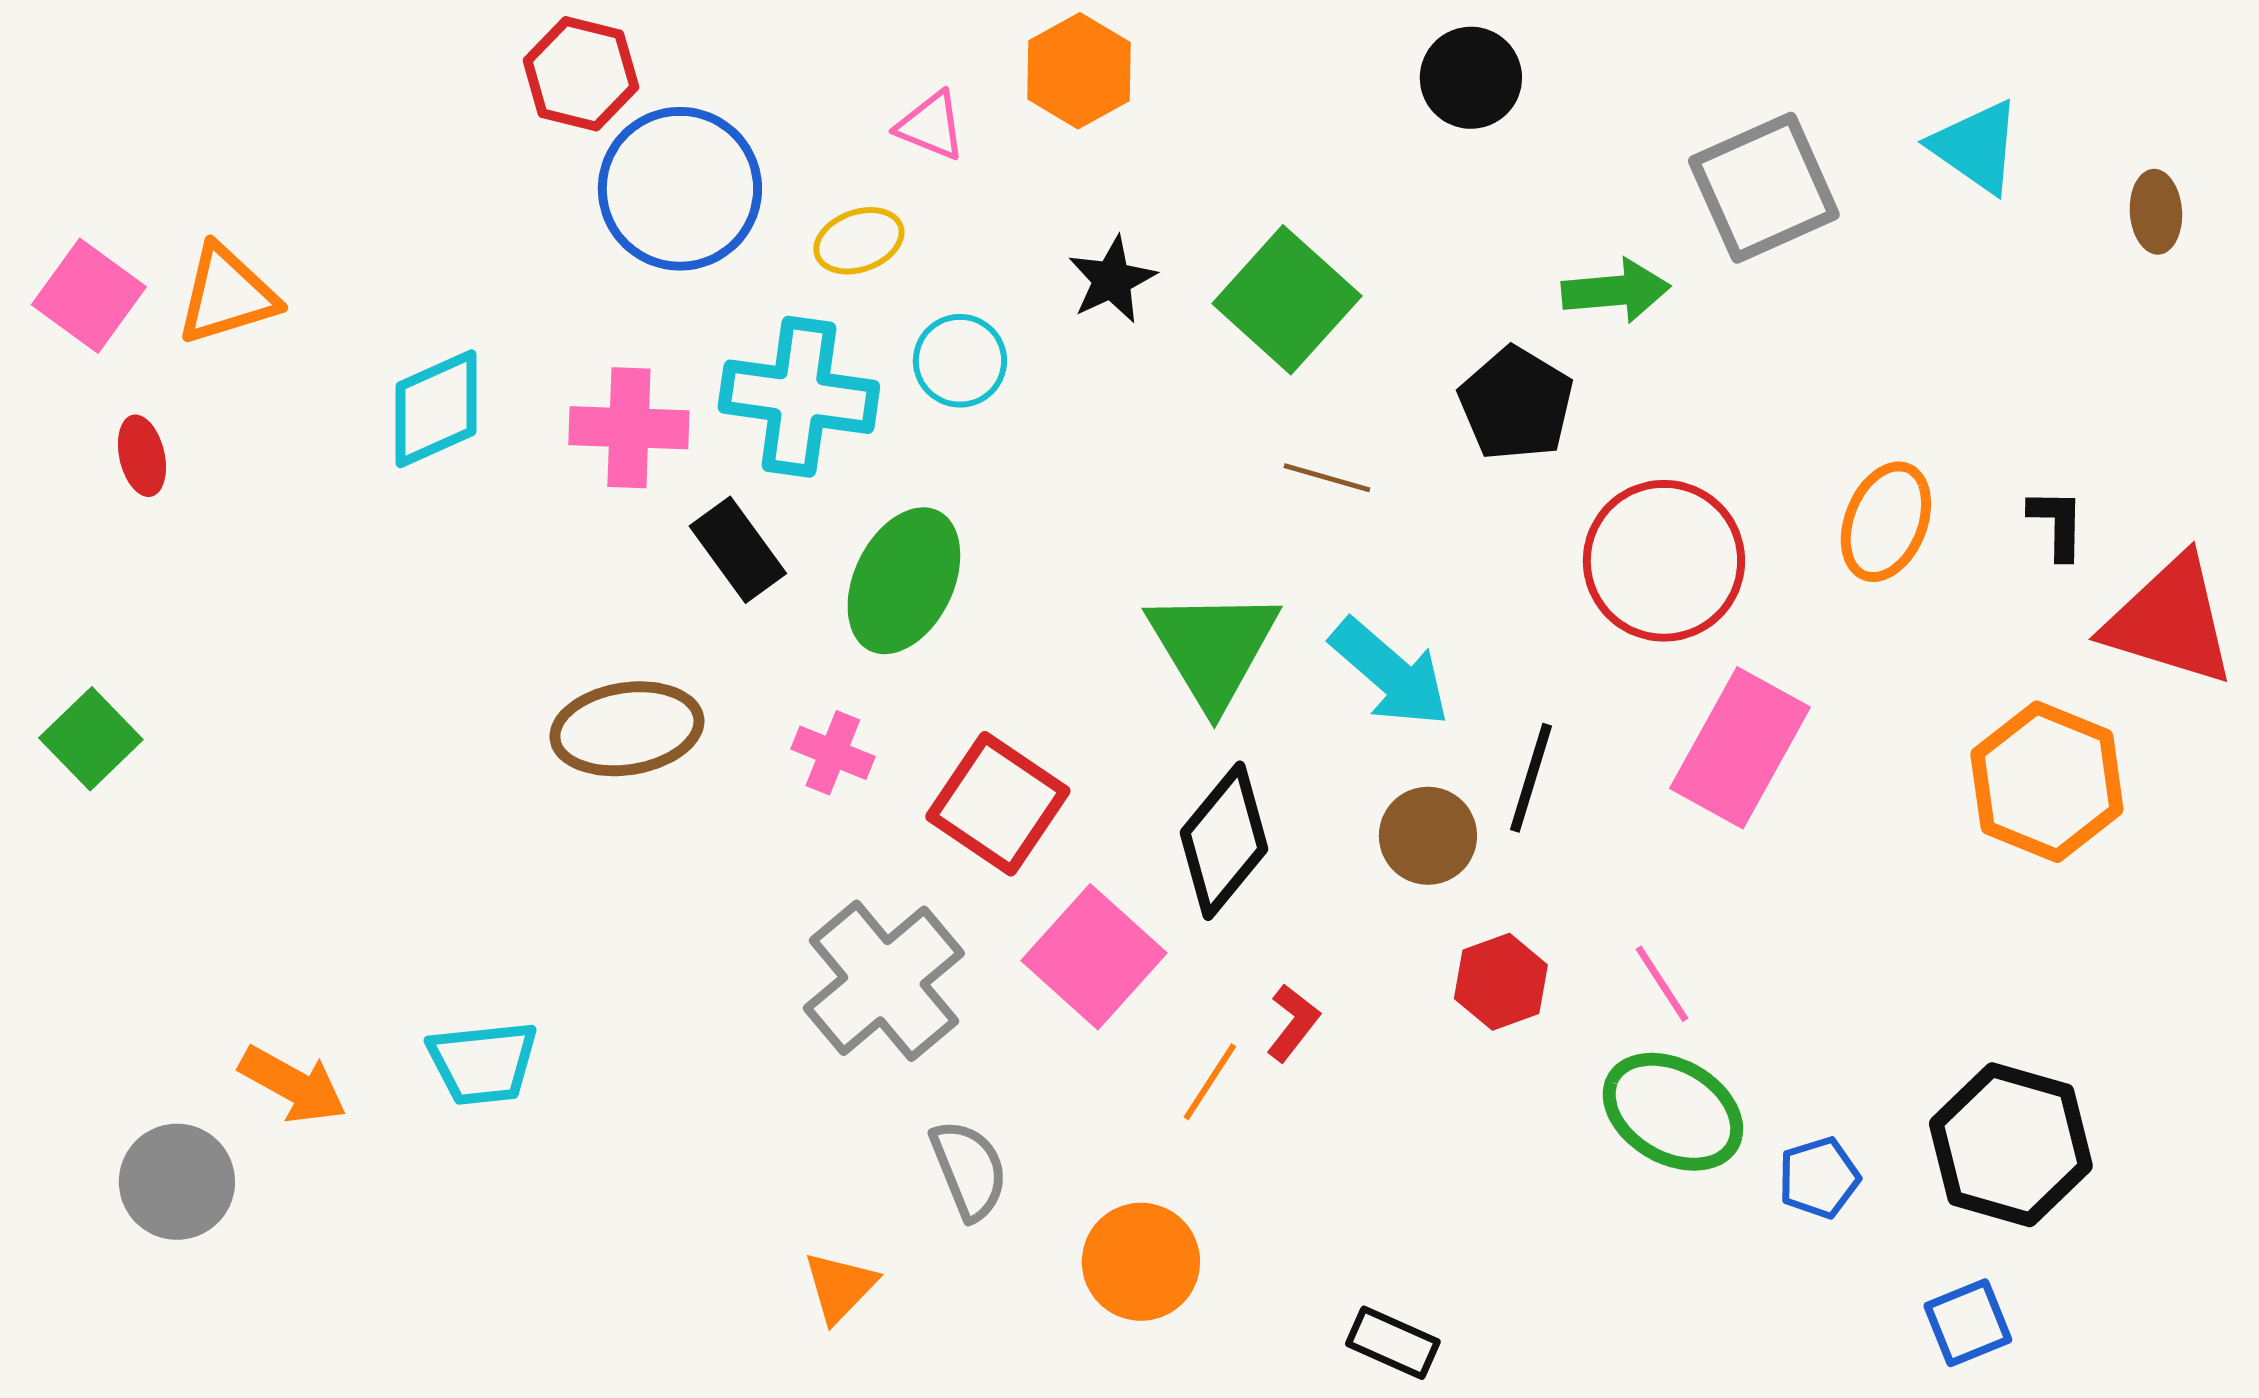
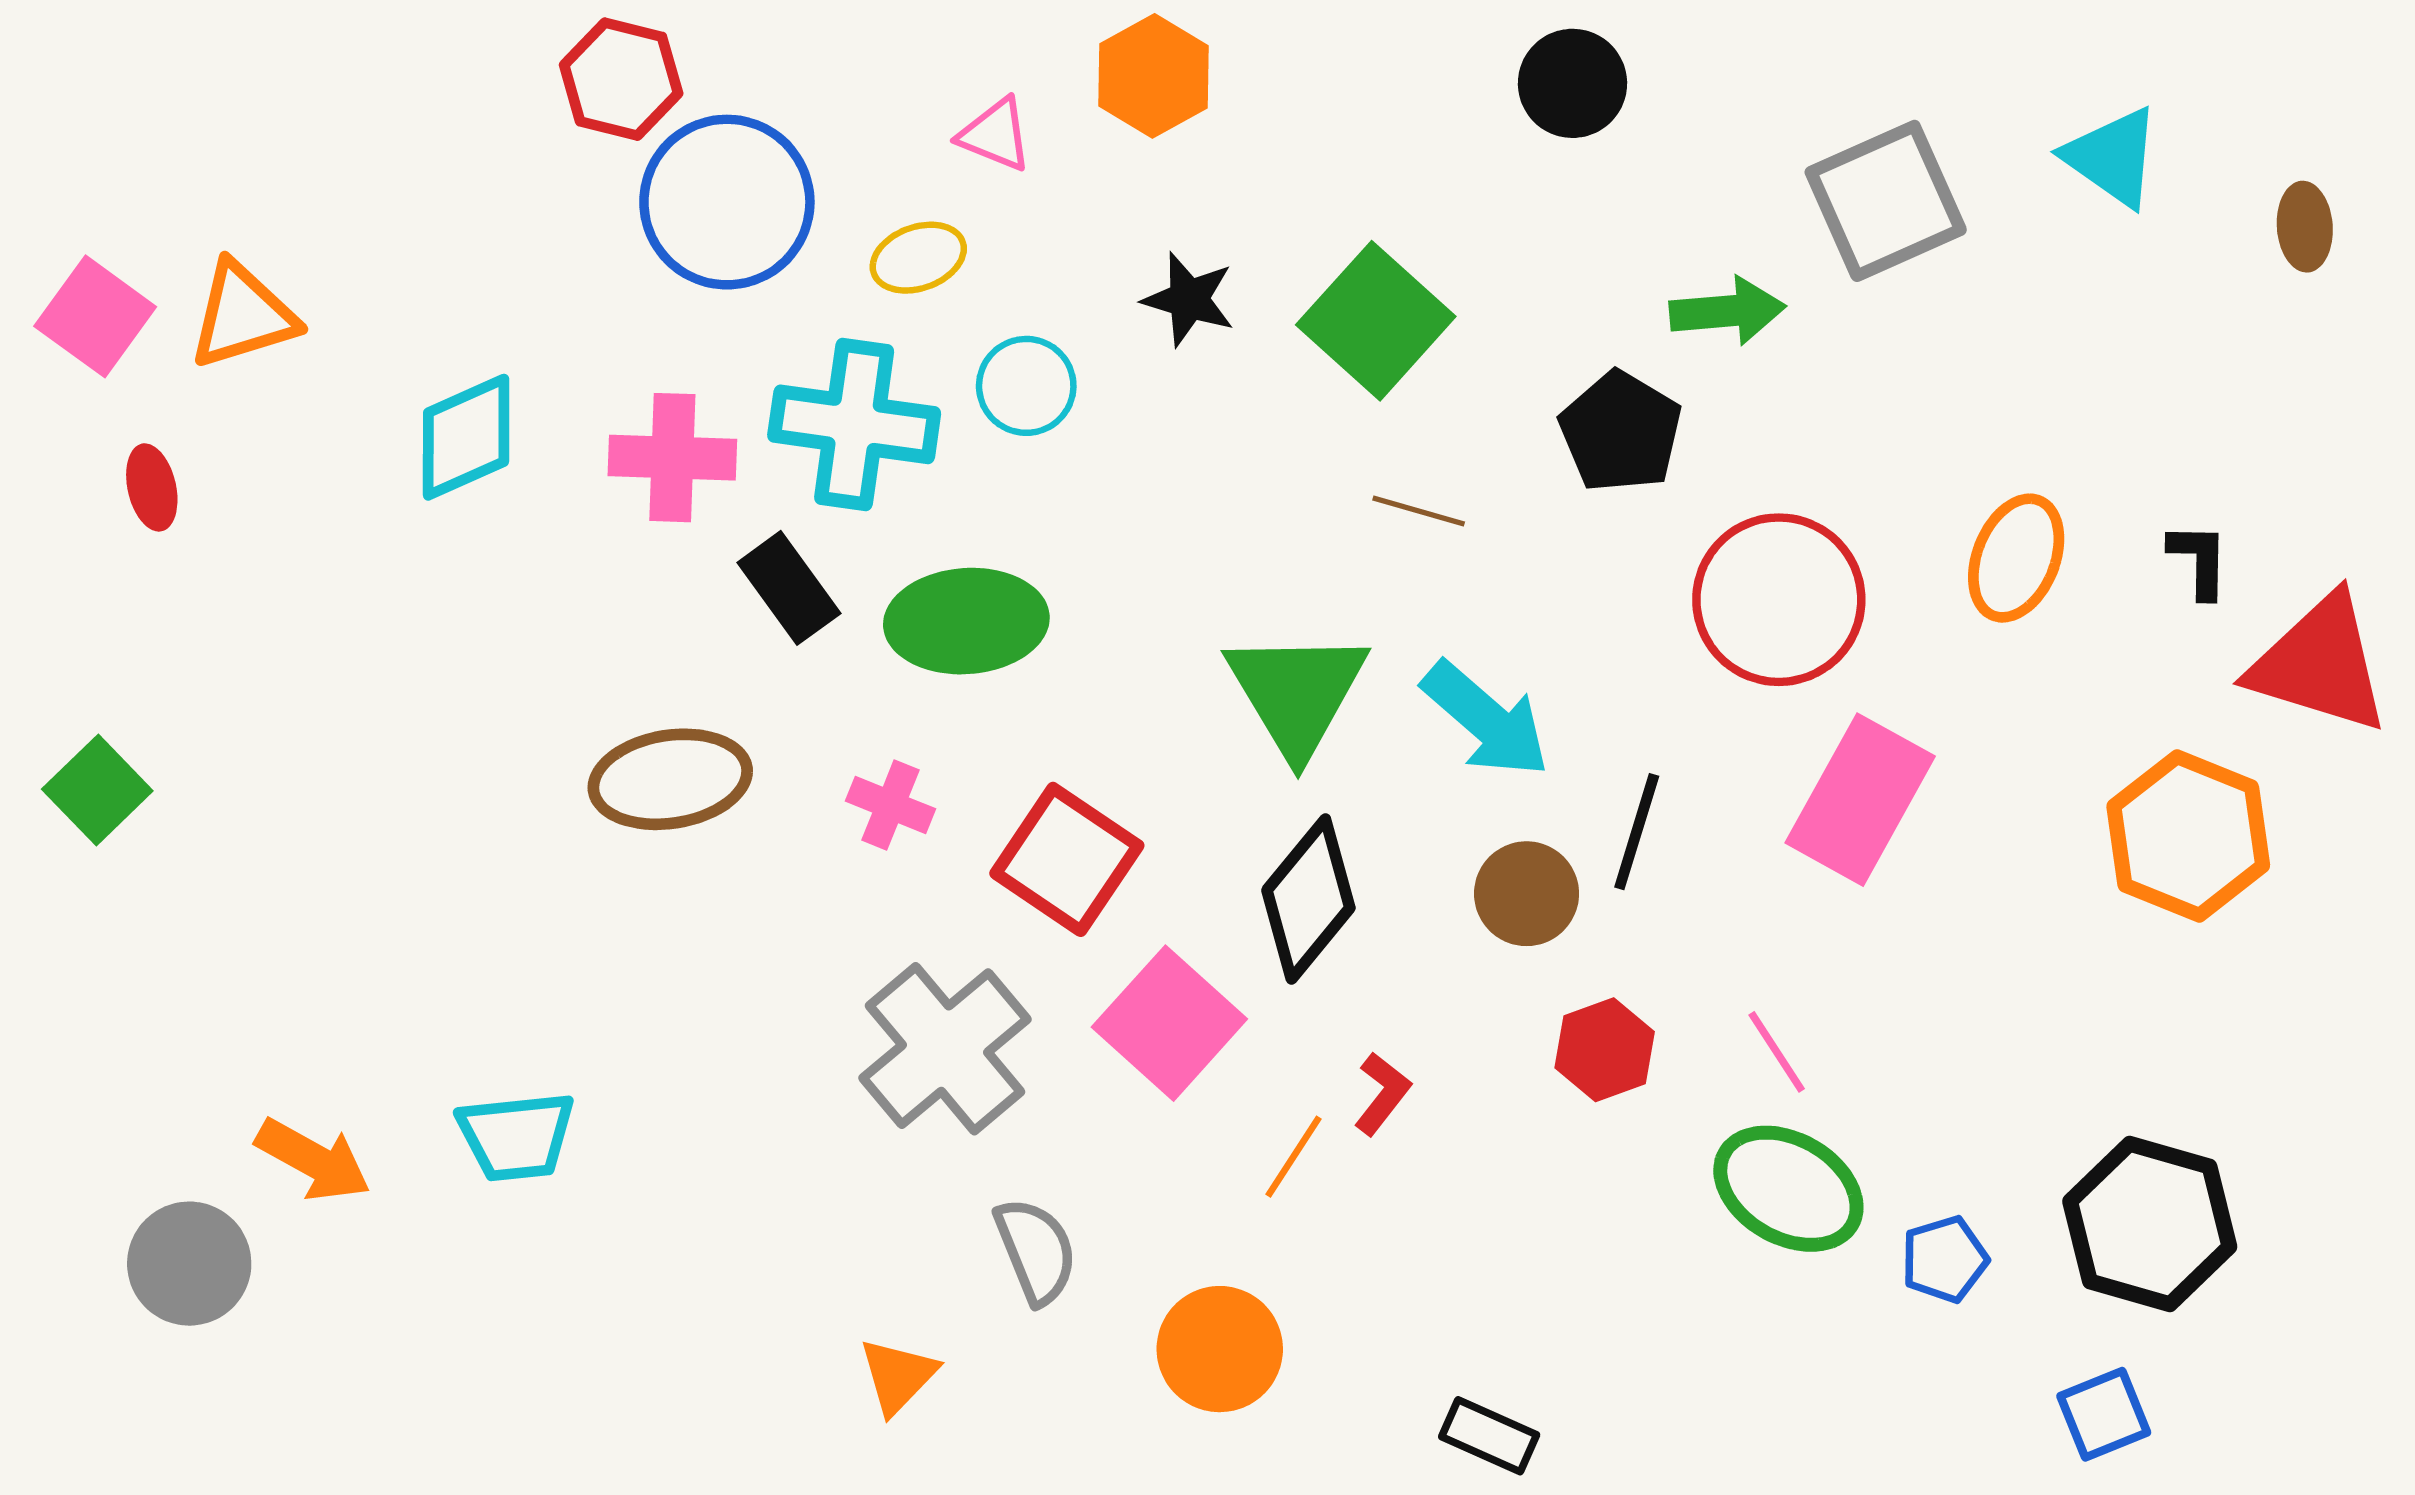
black star: (1112, 280) -> (1189, 299), turned -30
green ellipse: (904, 581) -> (966, 621), turned 60

